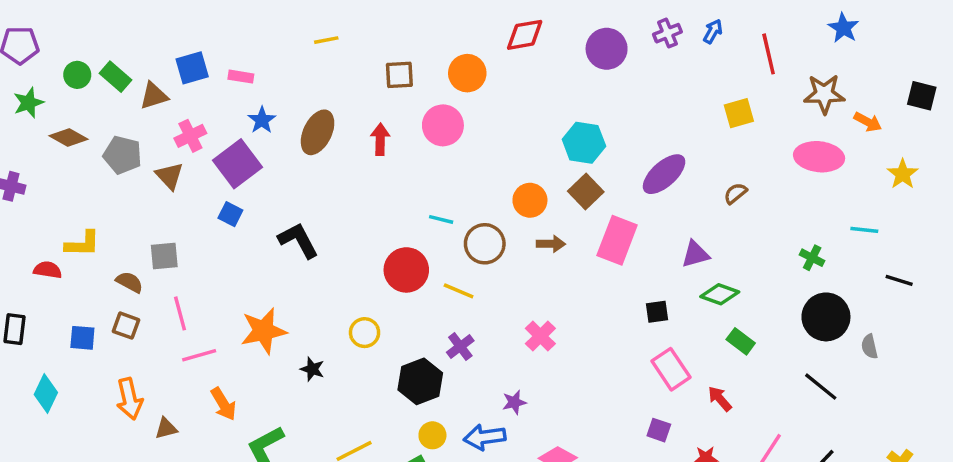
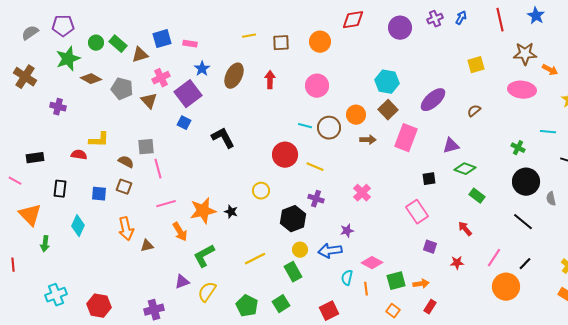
yellow line: (326, 40) -> (249, 36), moved
red line: (769, 54) -> (500, 20), moved
green star: (28, 103) -> (68, 59), size x1.4
pink circle: (443, 125) -> (317, 86), moved
brown circle: (485, 244) -> (329, 128), moved
pink line: (180, 313) -> (158, 169), moved
orange star: (264, 331) -> (203, 211), moved
purple cross: (460, 347) -> (316, 199), turned -35
pink rectangle: (671, 369) -> (417, 212), moved

